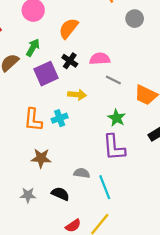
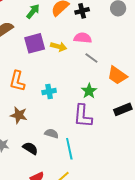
green arrow: (33, 48) -> (33, 11), moved
black cross: (70, 61) -> (82, 11), moved, turned 32
yellow arrow: (77, 95) -> (59, 47), moved
cyan cross: (60, 118) -> (49, 91), moved

